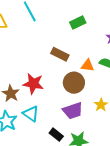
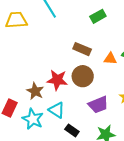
brown circle: (74, 83) -> (83, 76), moved
black rectangle: (56, 135) -> (72, 130), moved

